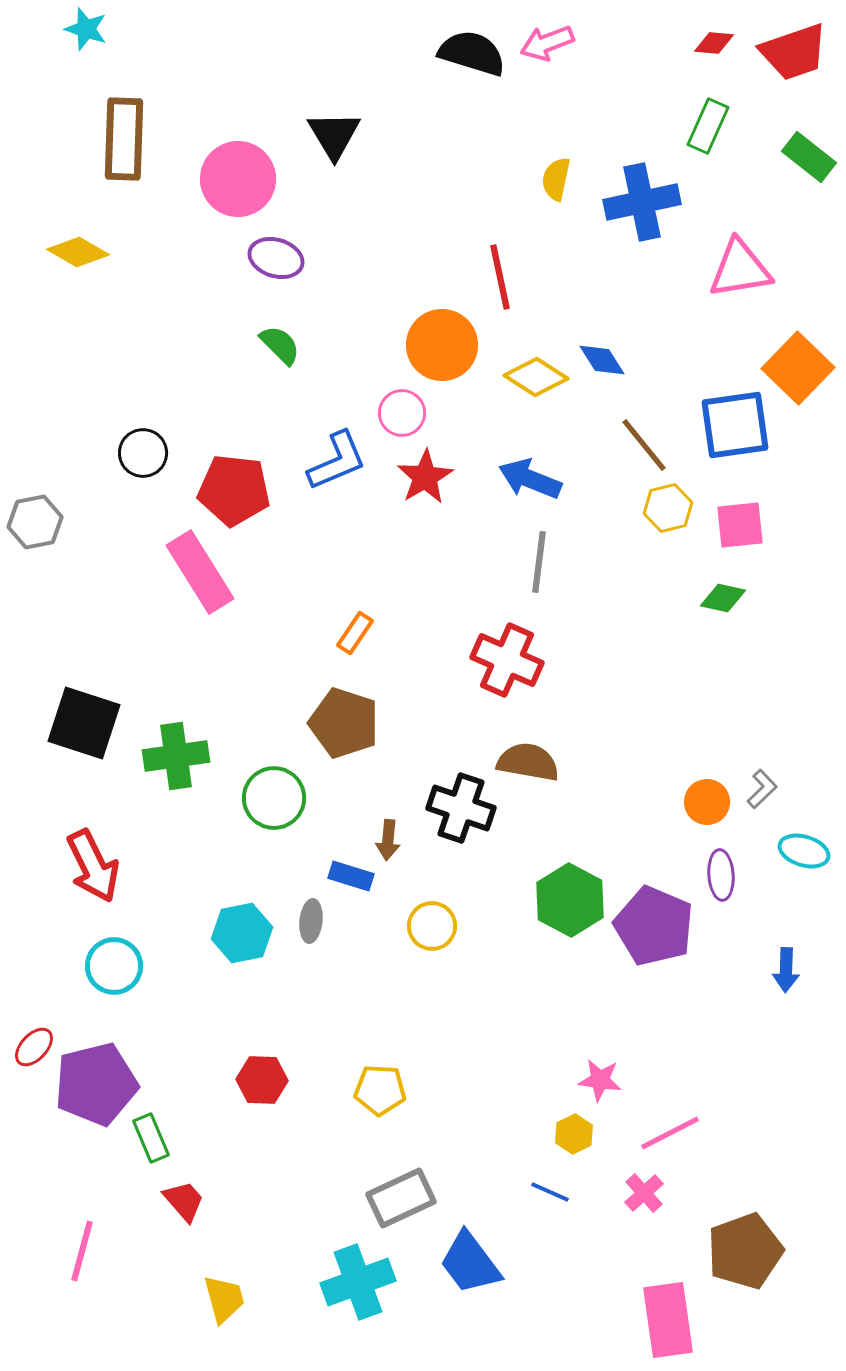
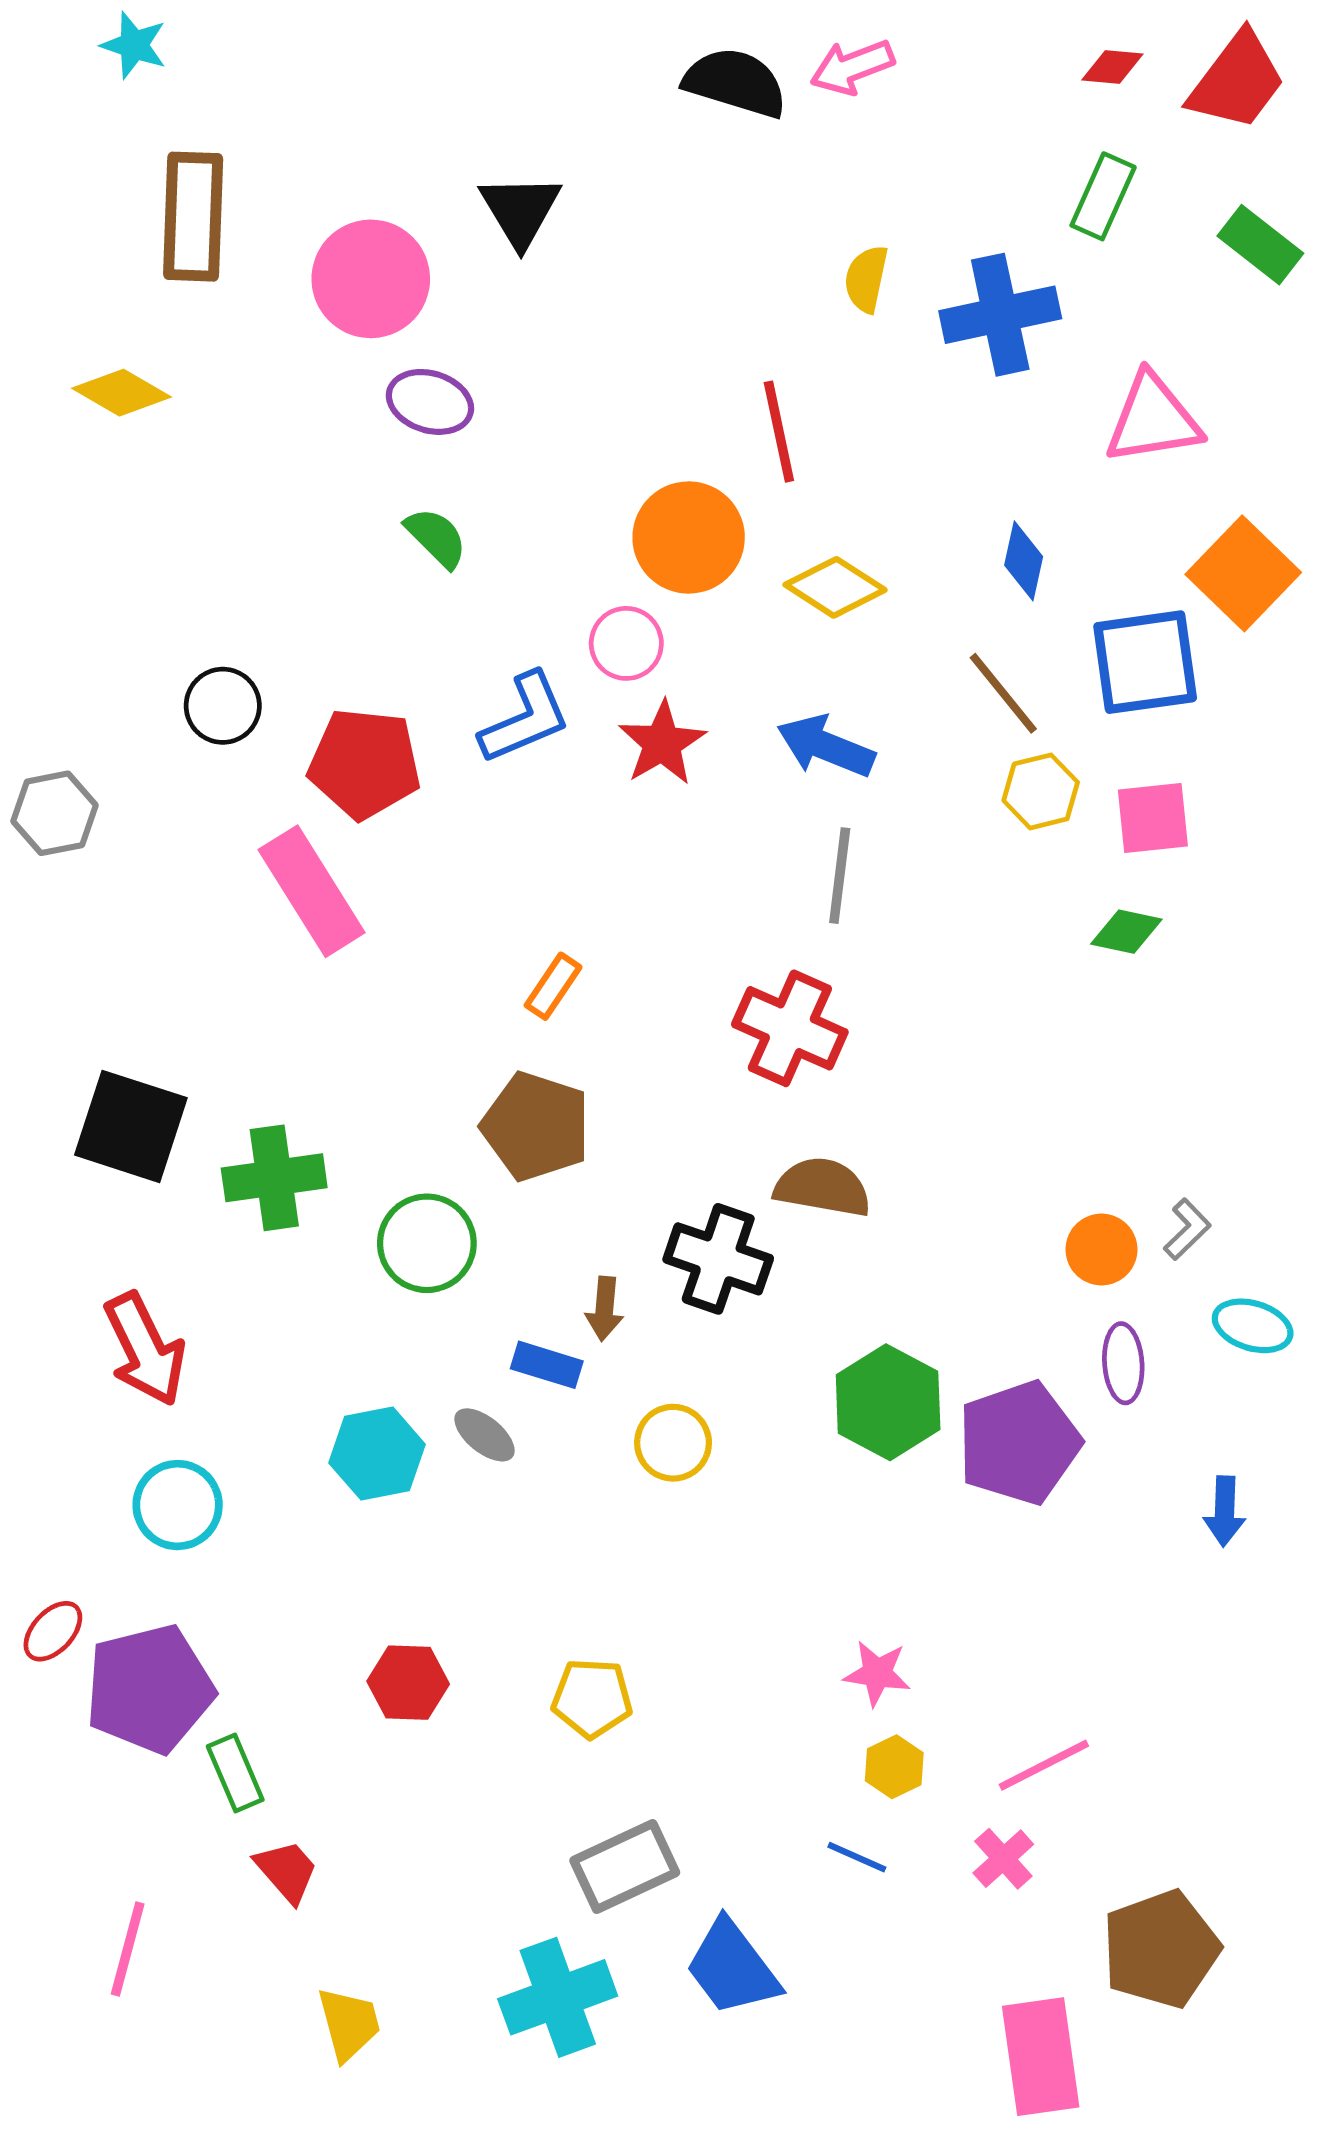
red trapezoid: (794, 52) -> (1237, 81), turned -34
blue diamond: (602, 360) -> (1024, 561), moved, turned 45
gray ellipse: (311, 921) -> (485, 1435), turned -57
purple pentagon: (654, 926) -> (1019, 1443), turned 30
pink star: (600, 1080) -> (877, 1673), moved

